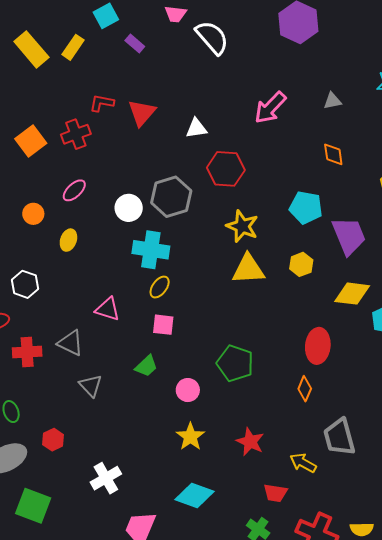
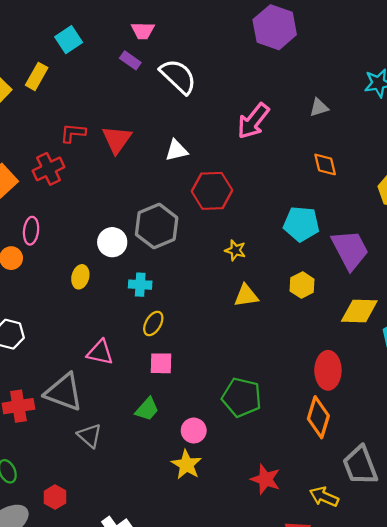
white semicircle: (212, 37) -> (178, 76), moved
purple rectangle: (135, 43) -> (130, 60), moved
pink ellipse: (74, 190) -> (31, 231), moved, turned -35
yellow star: (242, 226) -> (235, 250), size x0.6
yellow ellipse: (68, 240) -> (80, 277), moved
cyan cross: (151, 250) -> (140, 285), size x0.6
yellow triangle: (248, 269) -> (246, 296), size x0.7
gray triangle: (70, 343) -> (64, 392), size x1.4
orange diamond: (305, 389) -> (318, 417), size x1.5
yellow star: (190, 437) -> (187, 465), moved

